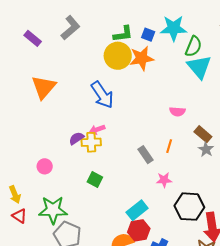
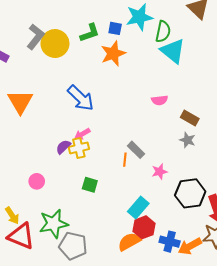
yellow circle: (118, 56) -> (55, 44), moved
orange line: (169, 146) -> (125, 160), moved
gray star: (206, 149) -> (187, 140), moved
red triangle: (19, 216) -> (21, 236), size x1.8

